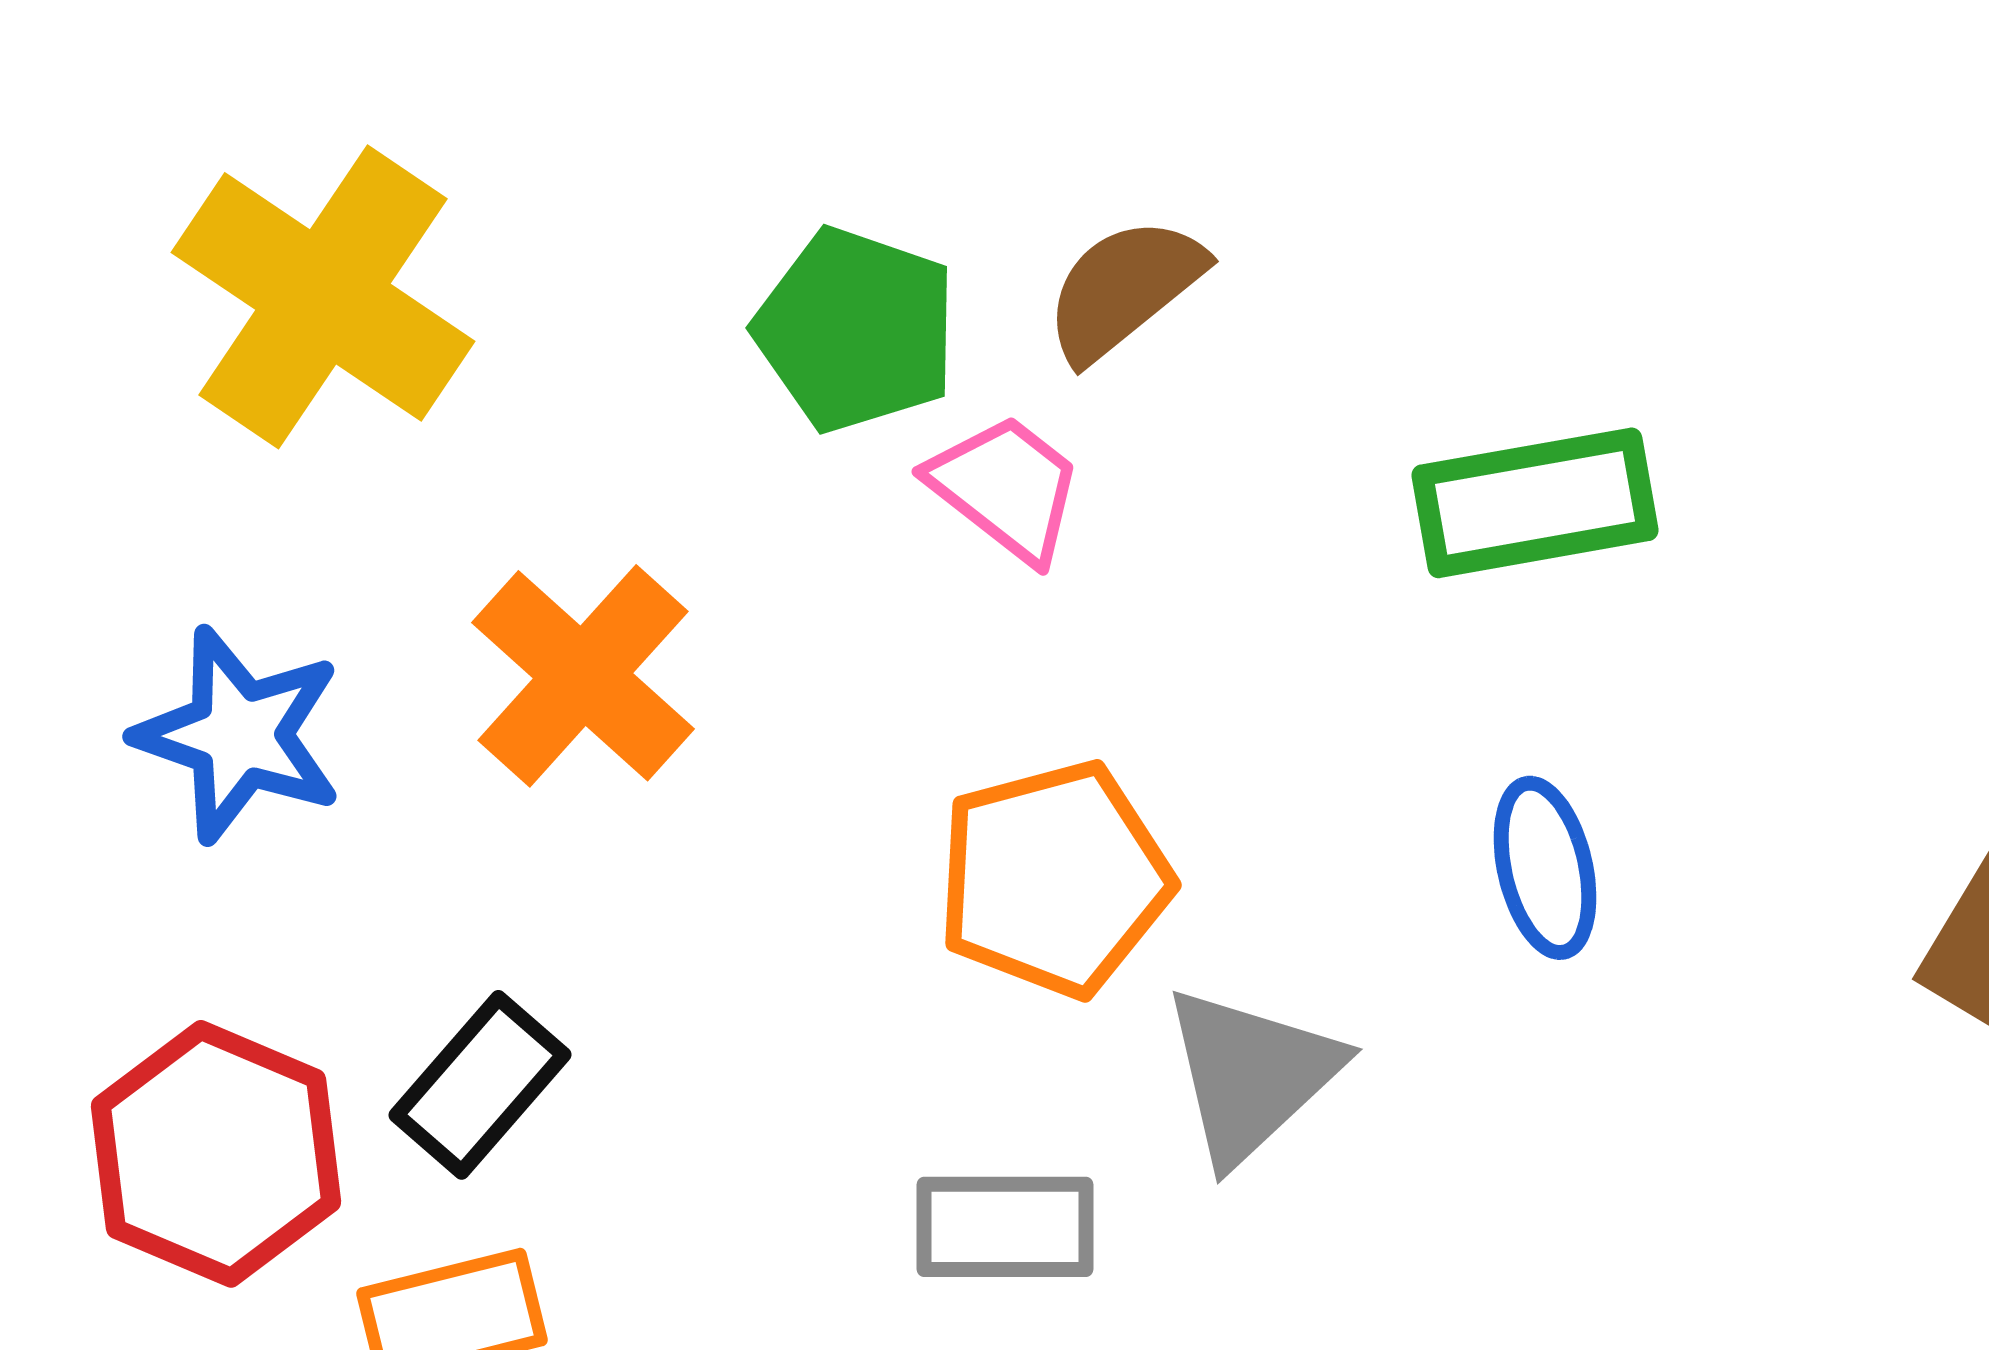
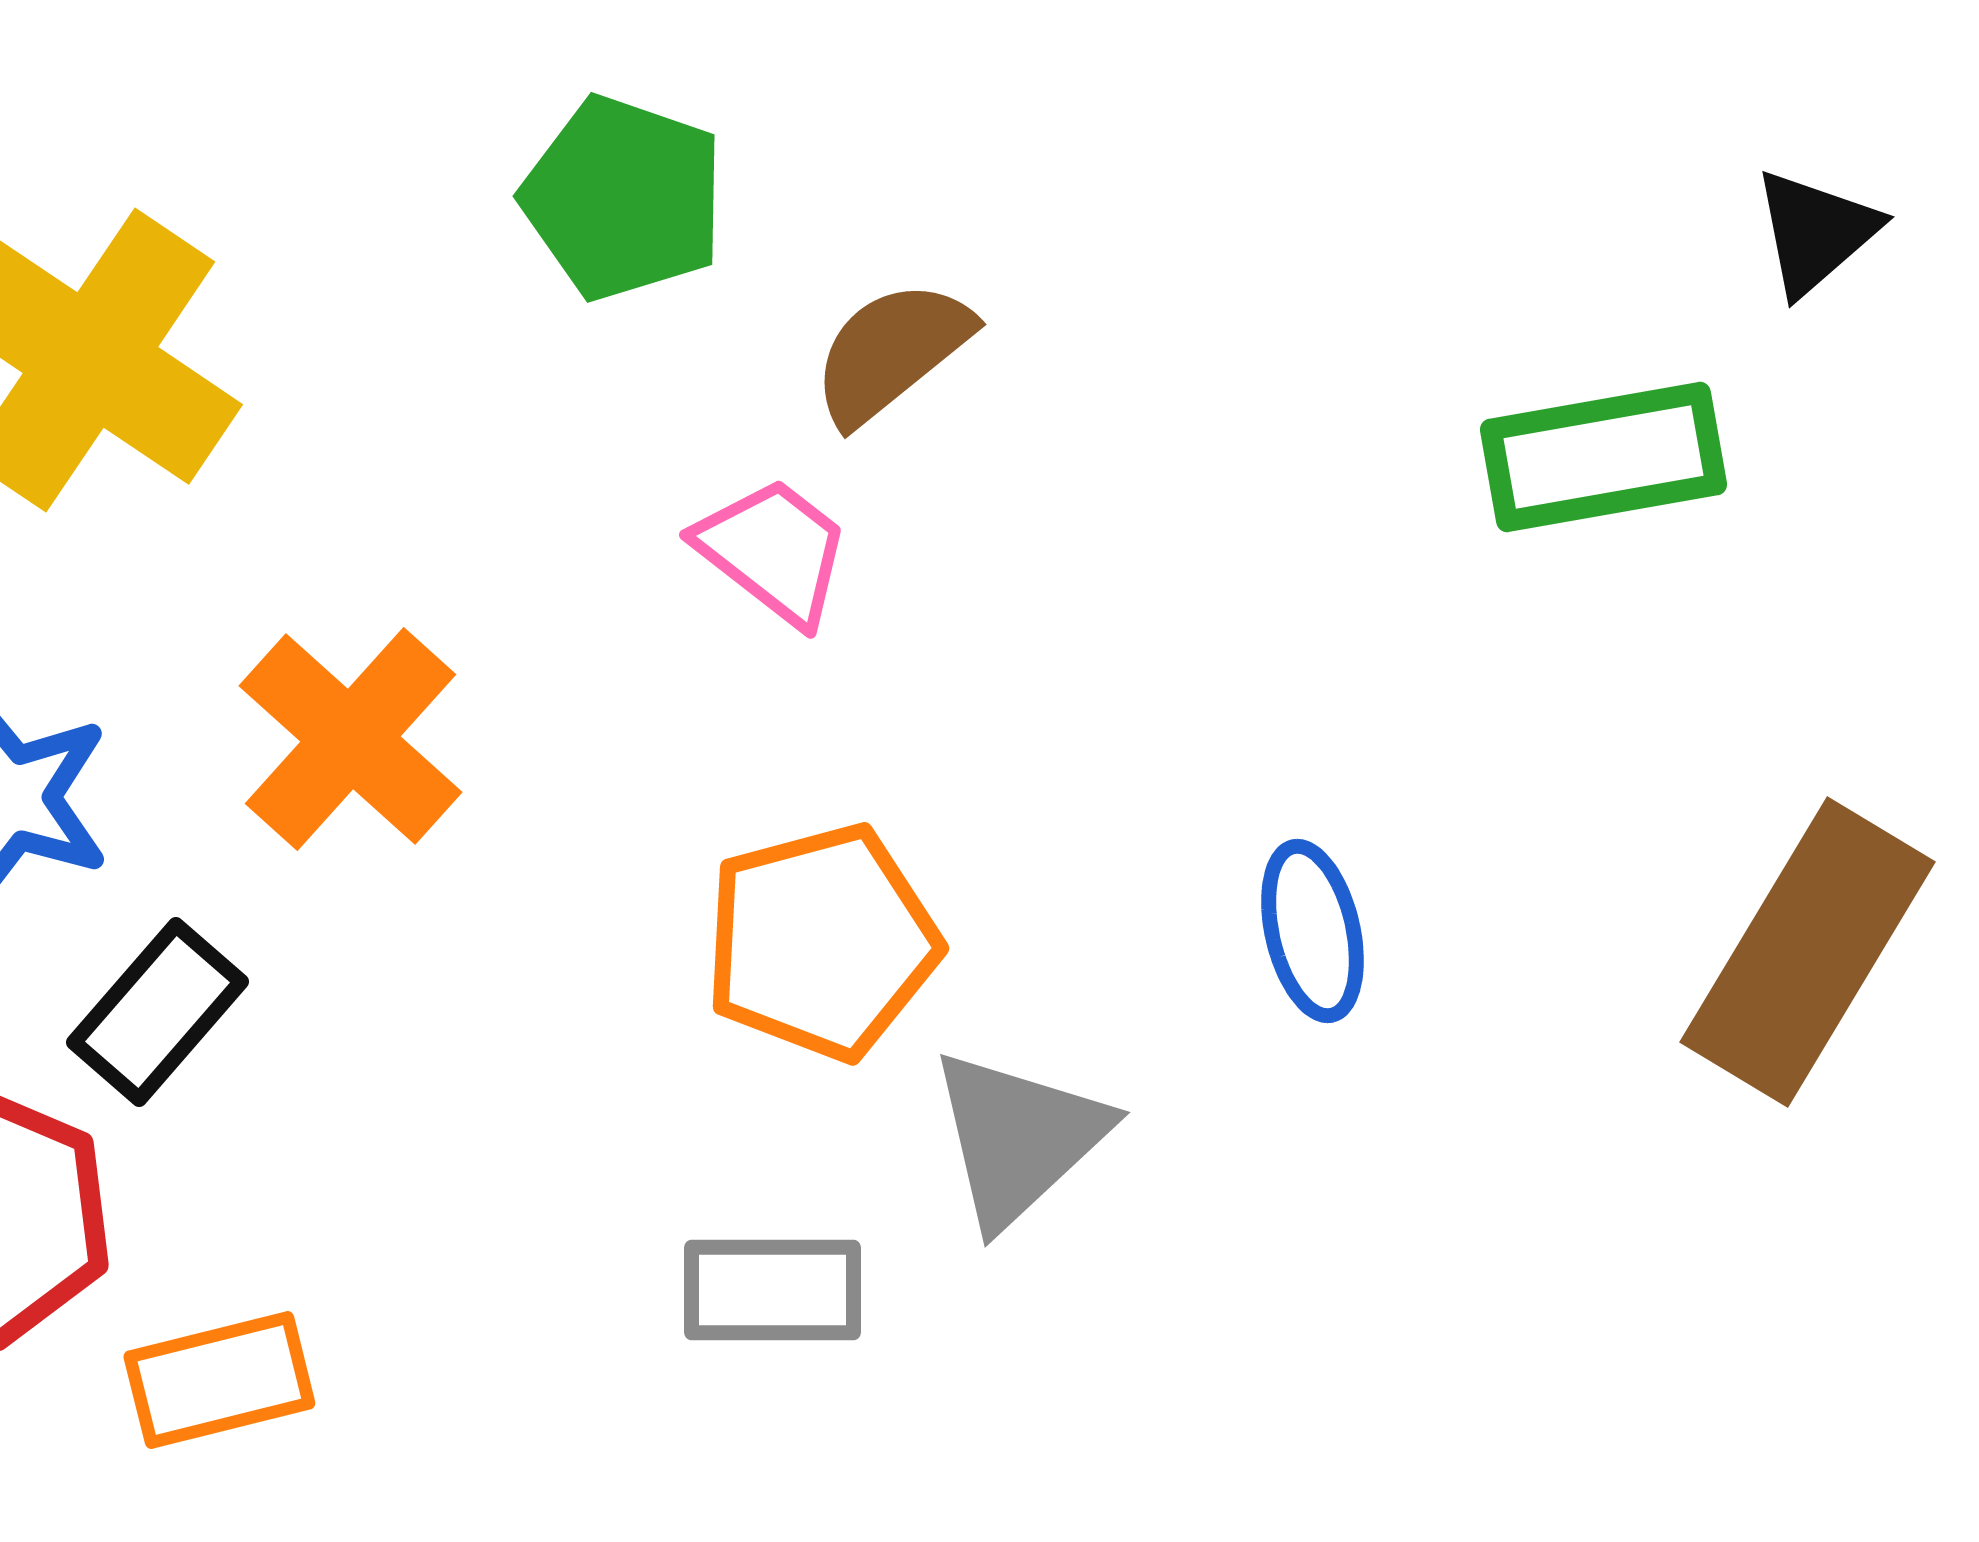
green pentagon: (856, 330) -> (623, 198), moved
green rectangle: (1535, 503) -> (1603, 457), moved
black rectangle: (480, 1085) -> (157, 1012), moved

